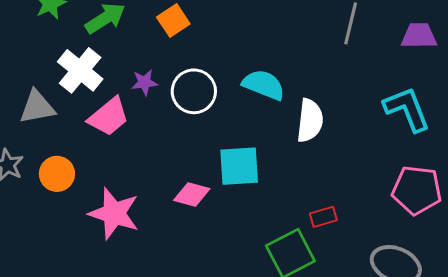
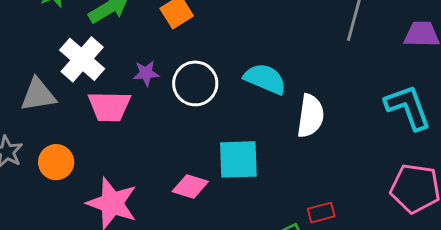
pink trapezoid: (109, 117) -> (109, 106), turned 39

